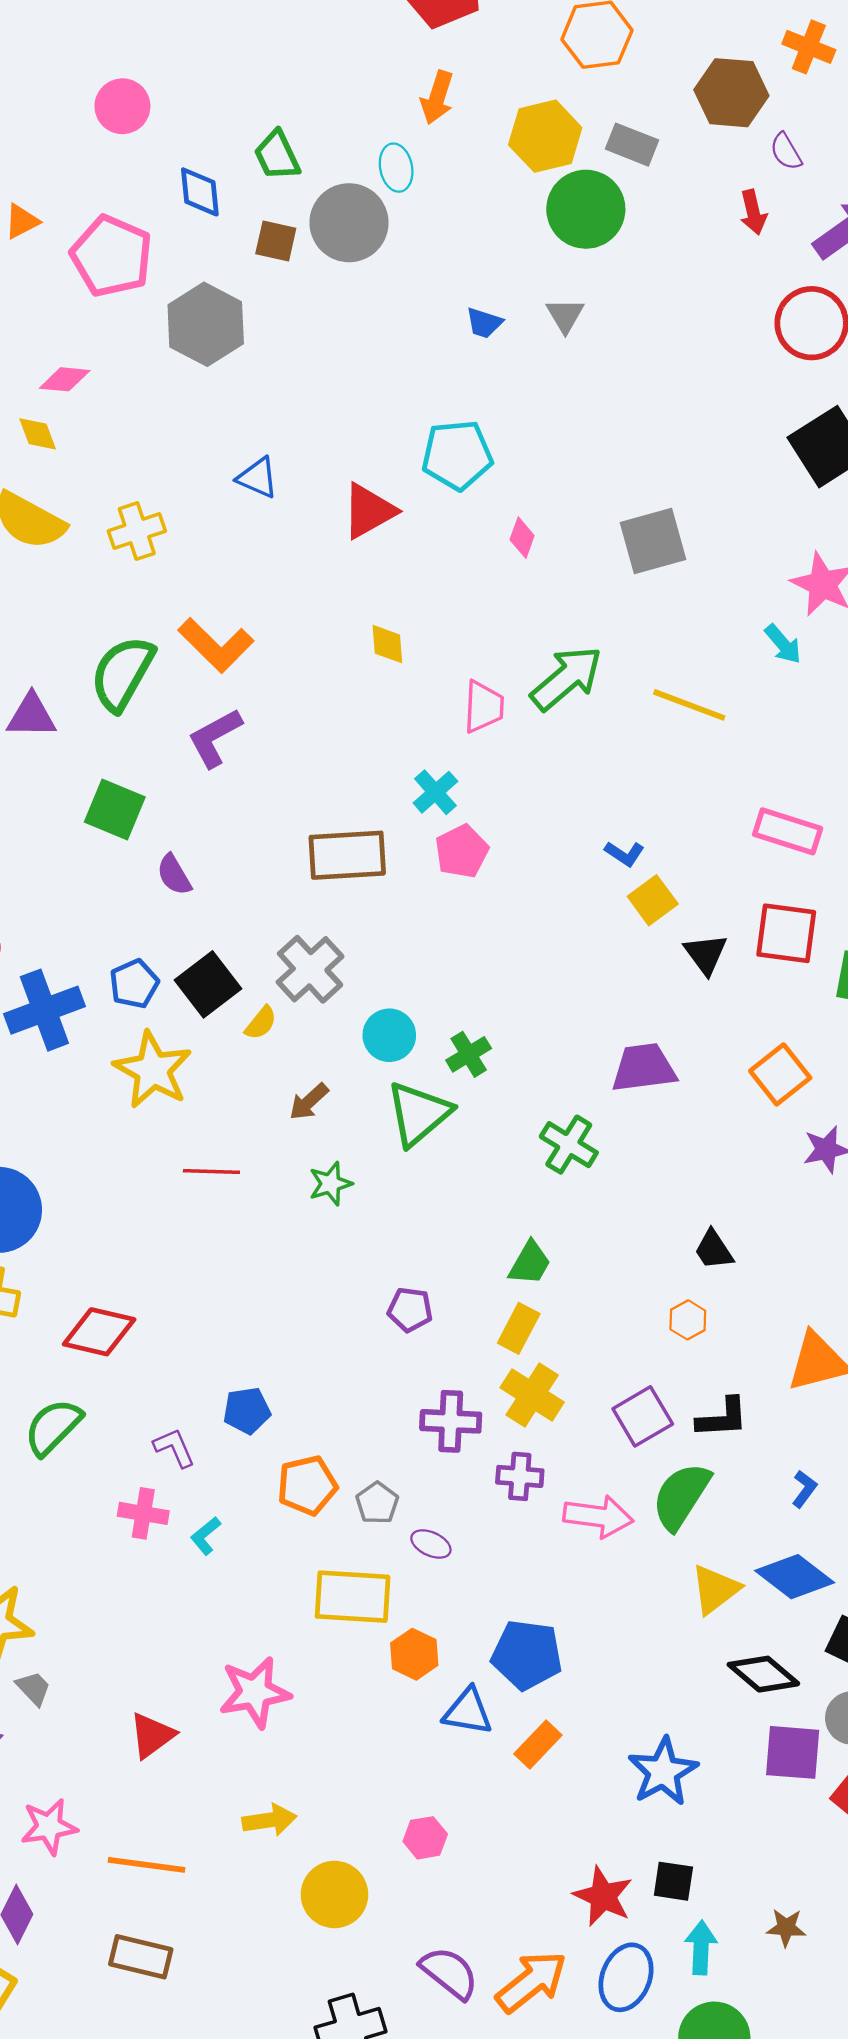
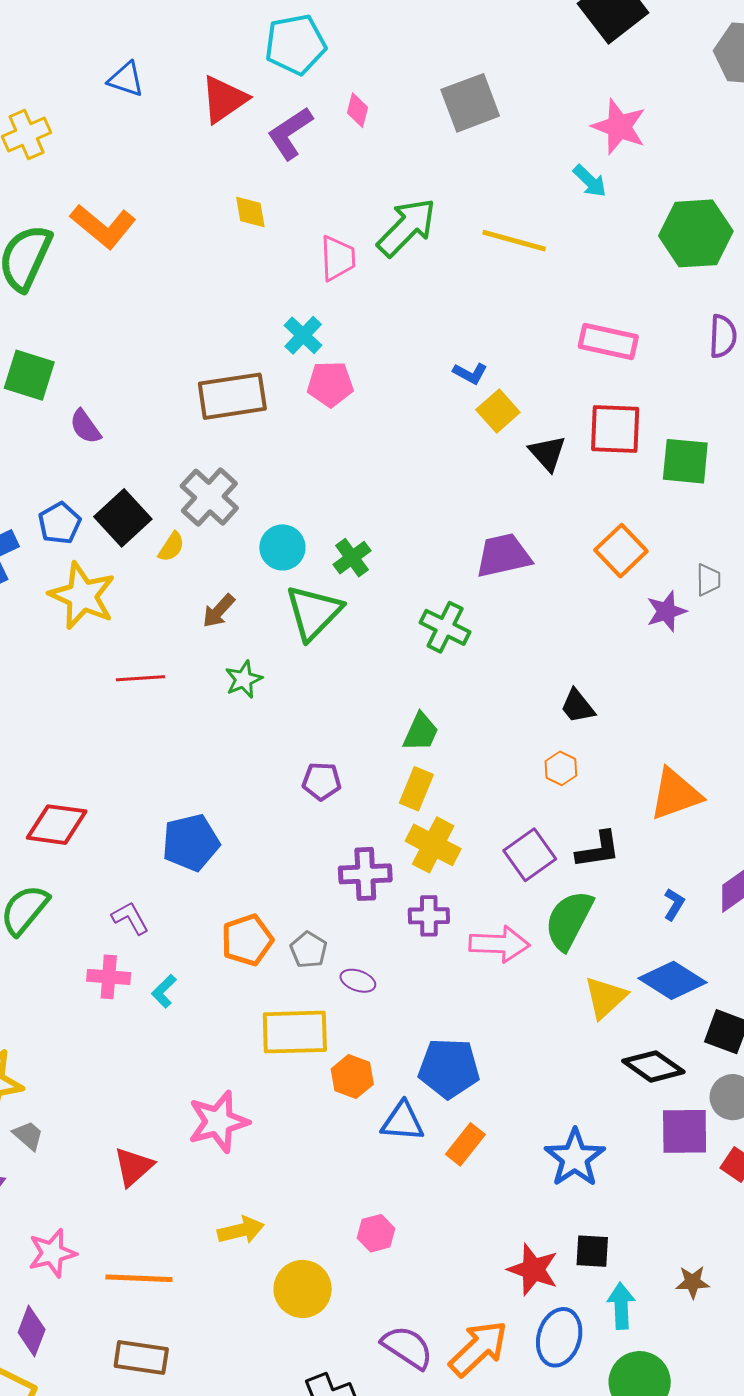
purple L-shape: (215, 738) -> (290, 133), moved
pink pentagon: (462, 851) -> (330, 384), turned 30
blue pentagon: (247, 1410) -> (191, 843), moved, size x1.4

